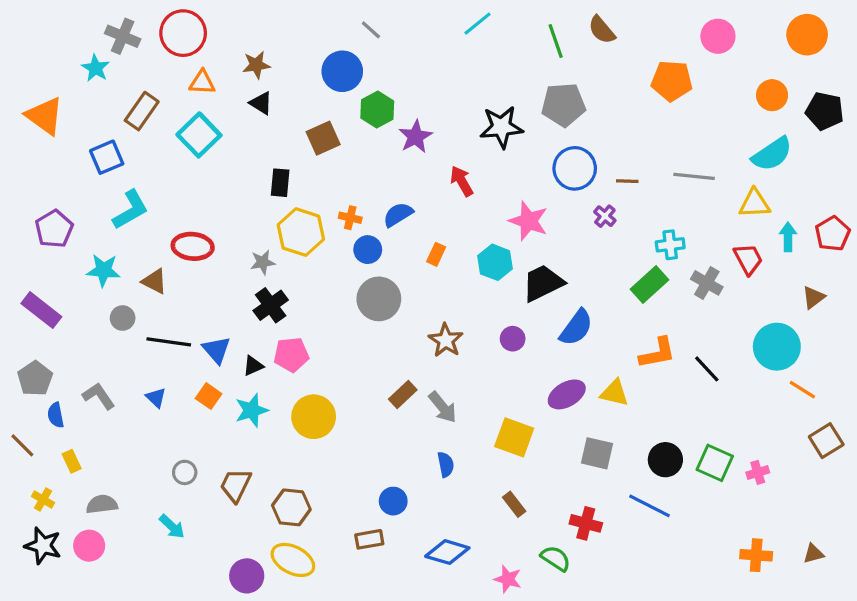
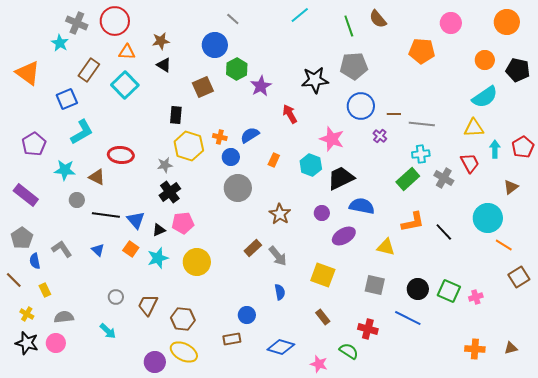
gray line: (694, 176) -> (422, 124), moved
blue semicircle: (576, 328) -> (362, 206), turned -115
purple ellipse: (567, 394) -> (344, 236), moved

